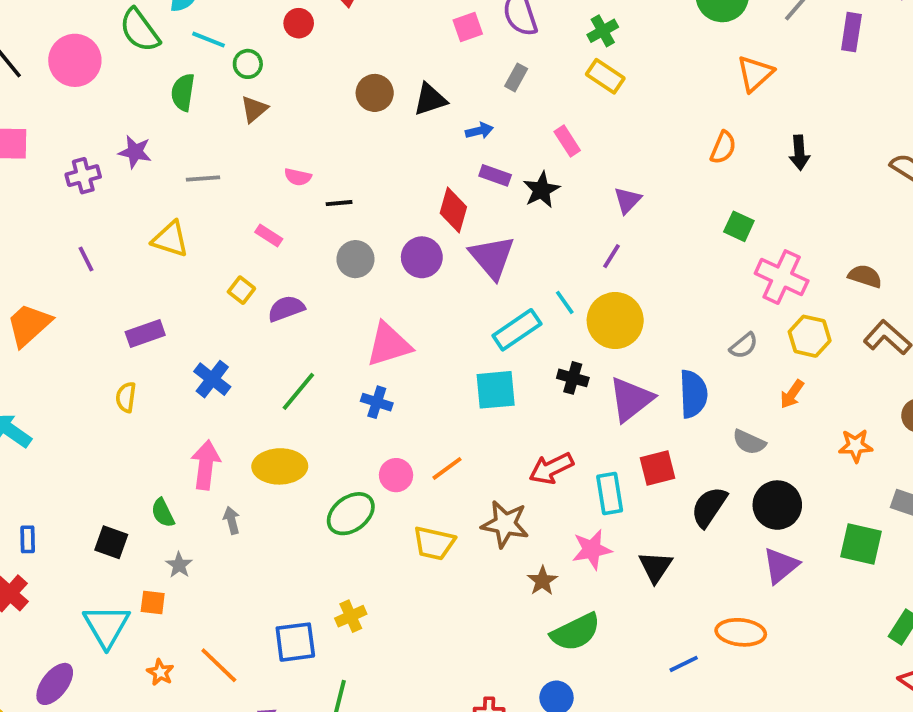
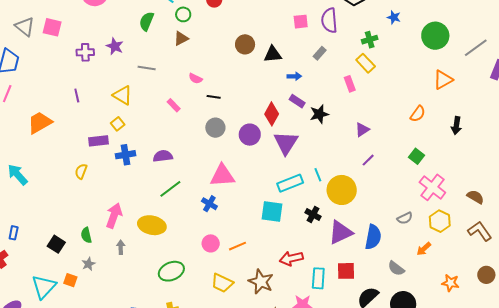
pink rectangle: (567, 141) -> (350, 84), moved
purple line: (612, 256) -> (368, 160), moved
yellow square: (241, 290) -> (118, 124), moved
purple semicircle: (286, 309) -> (163, 156), moved
blue cross: (212, 379) -> (126, 155), moved, turned 30
green ellipse: (351, 514) -> (171, 271), moved

